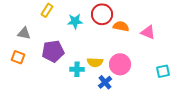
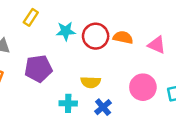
red circle: (102, 14) -> (96, 36), moved
pink circle: (120, 64) -> (143, 87), moved
cyan cross: (77, 69) -> (68, 103), moved

